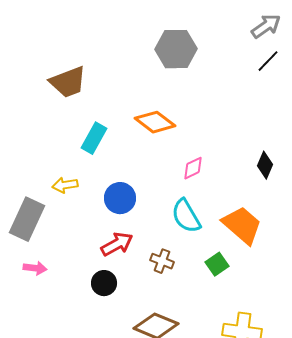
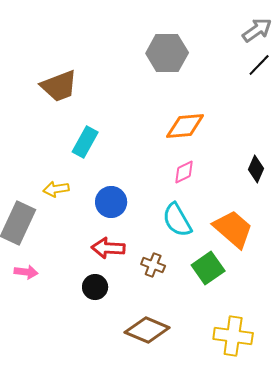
orange diamond: (155, 122) -> (185, 126), moved, turned -42
red arrow: (117, 244) -> (108, 248), turned -148
green square: (217, 264) -> (208, 268), size x1.4

